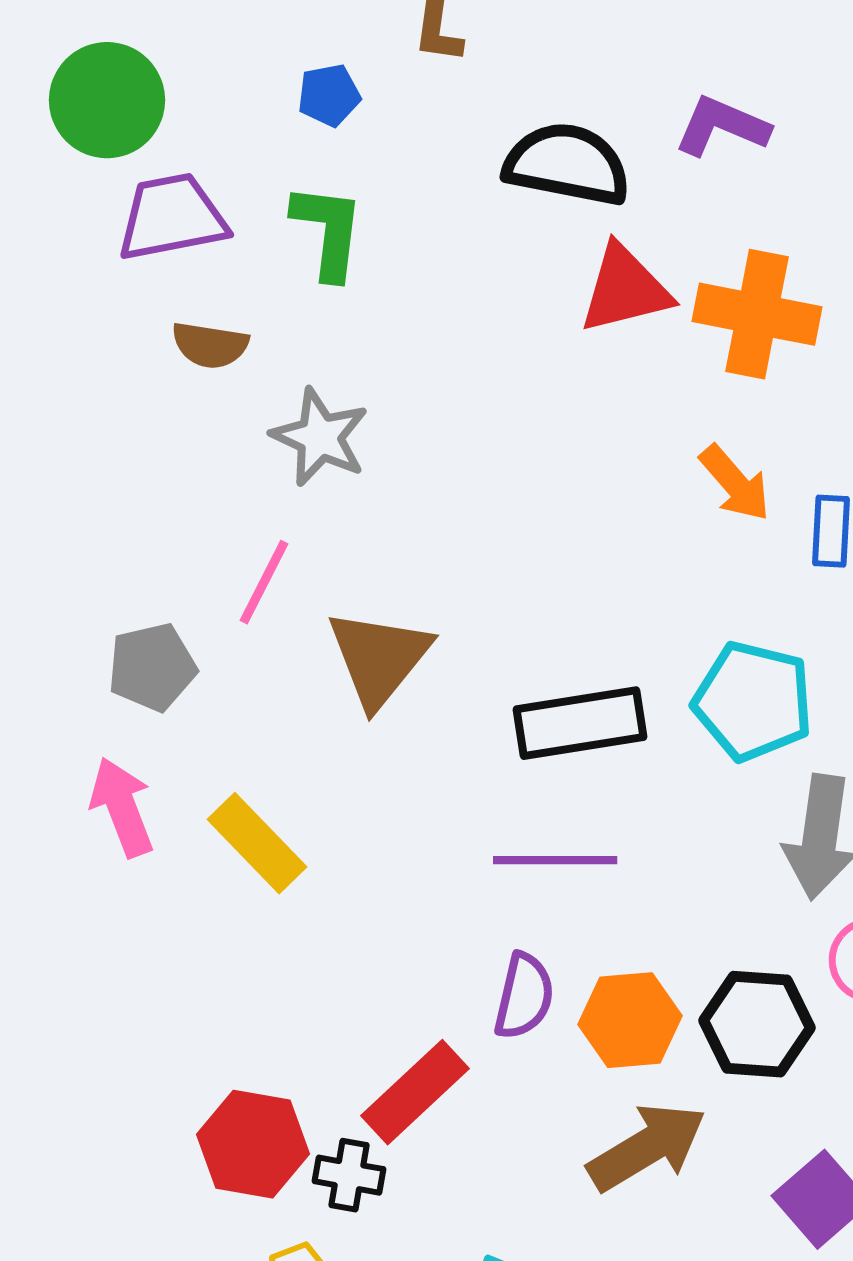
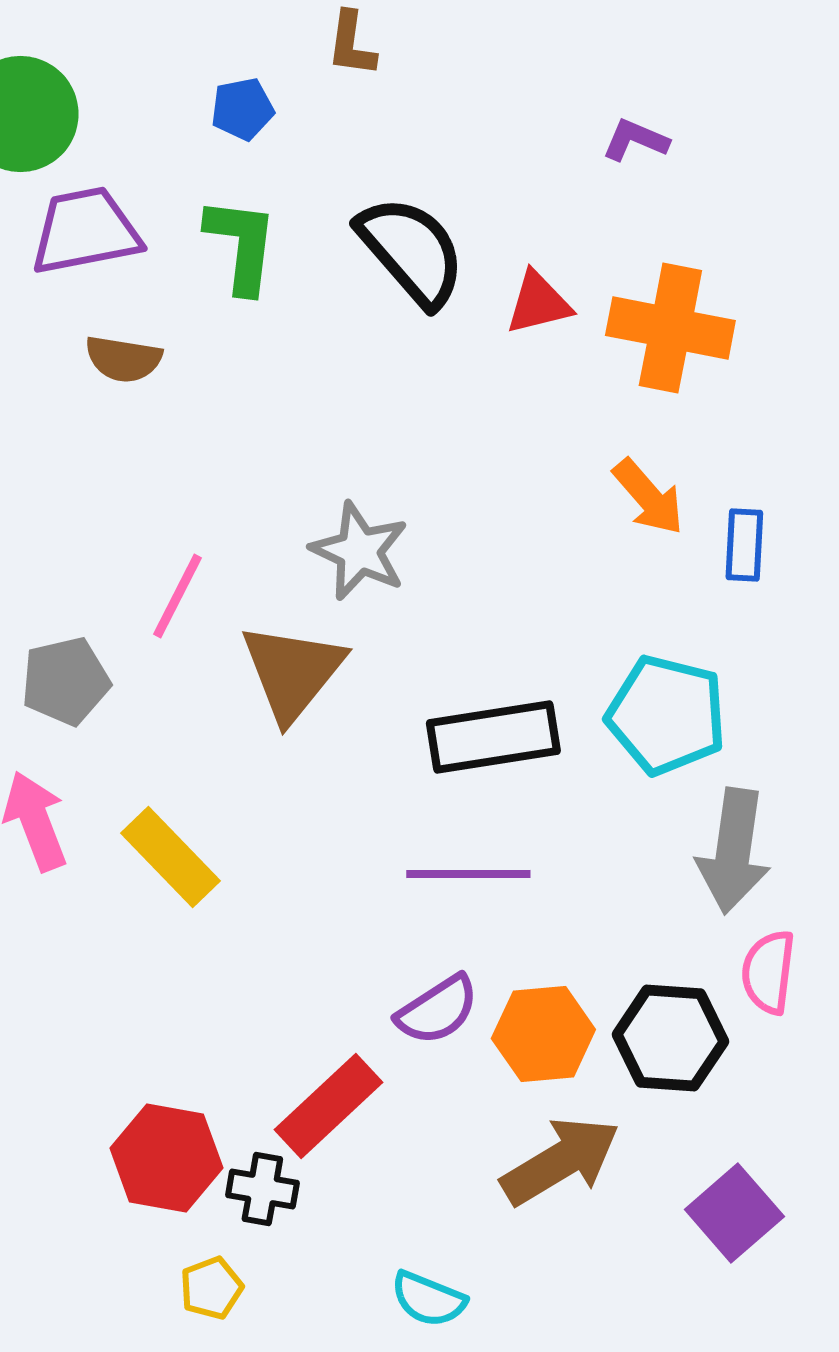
purple L-shape: (722, 126) -> (635, 140), size x0.7
black semicircle: (567, 164) -> (411, 251), moved, turned 38
red triangle: (625, 289) -> (538, 303), size x0.7
gray star: (320, 437) -> (359, 551), moved
purple semicircle: (524, 996) -> (437, 1010), turned 44

